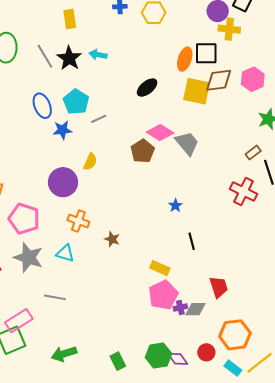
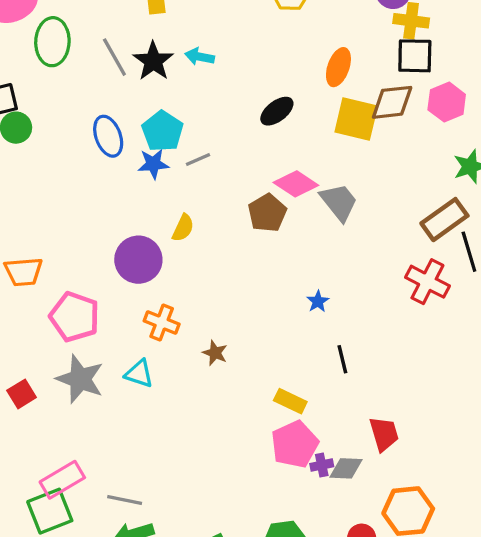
black square: (206, 53) -> (415, 56), moved
blue star: (62, 130) -> (153, 164), moved
brown rectangle: (253, 153) -> (444, 220), size x1.8
gray line: (55, 297) -> (125, 500), moved

